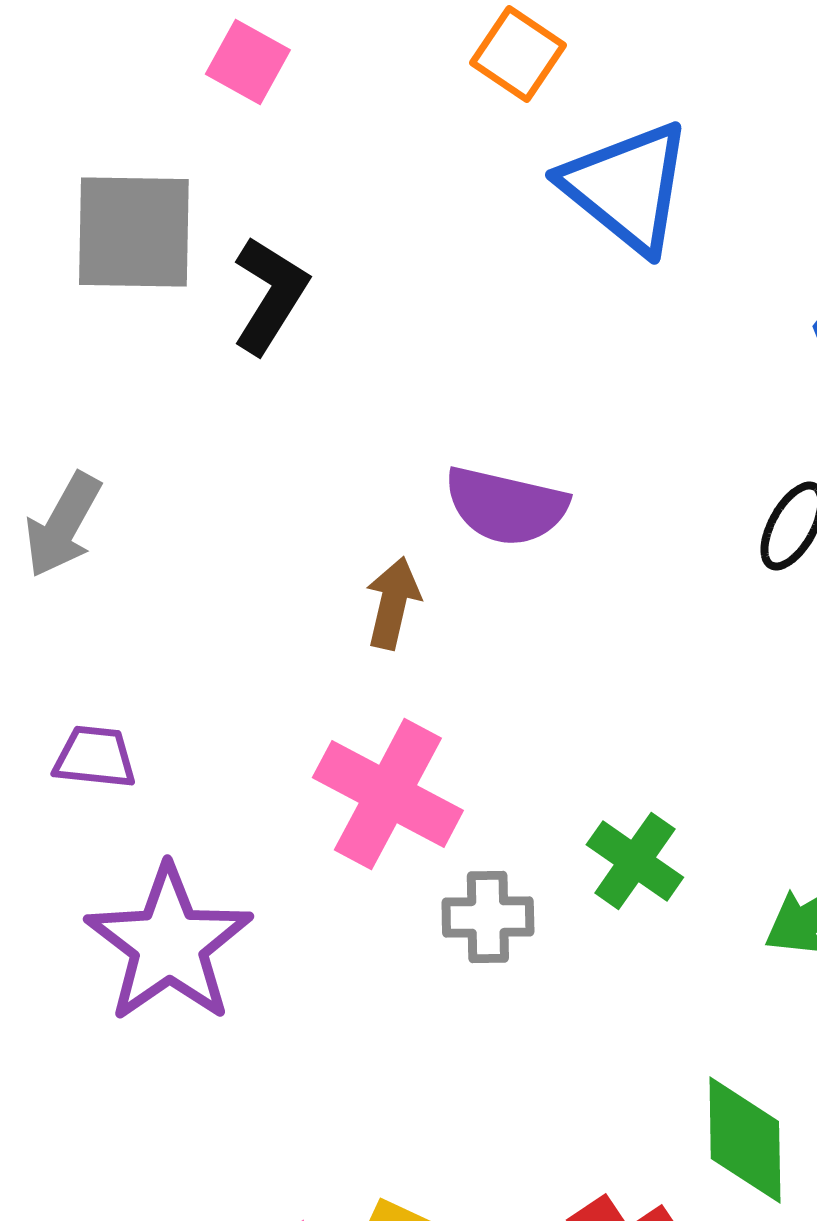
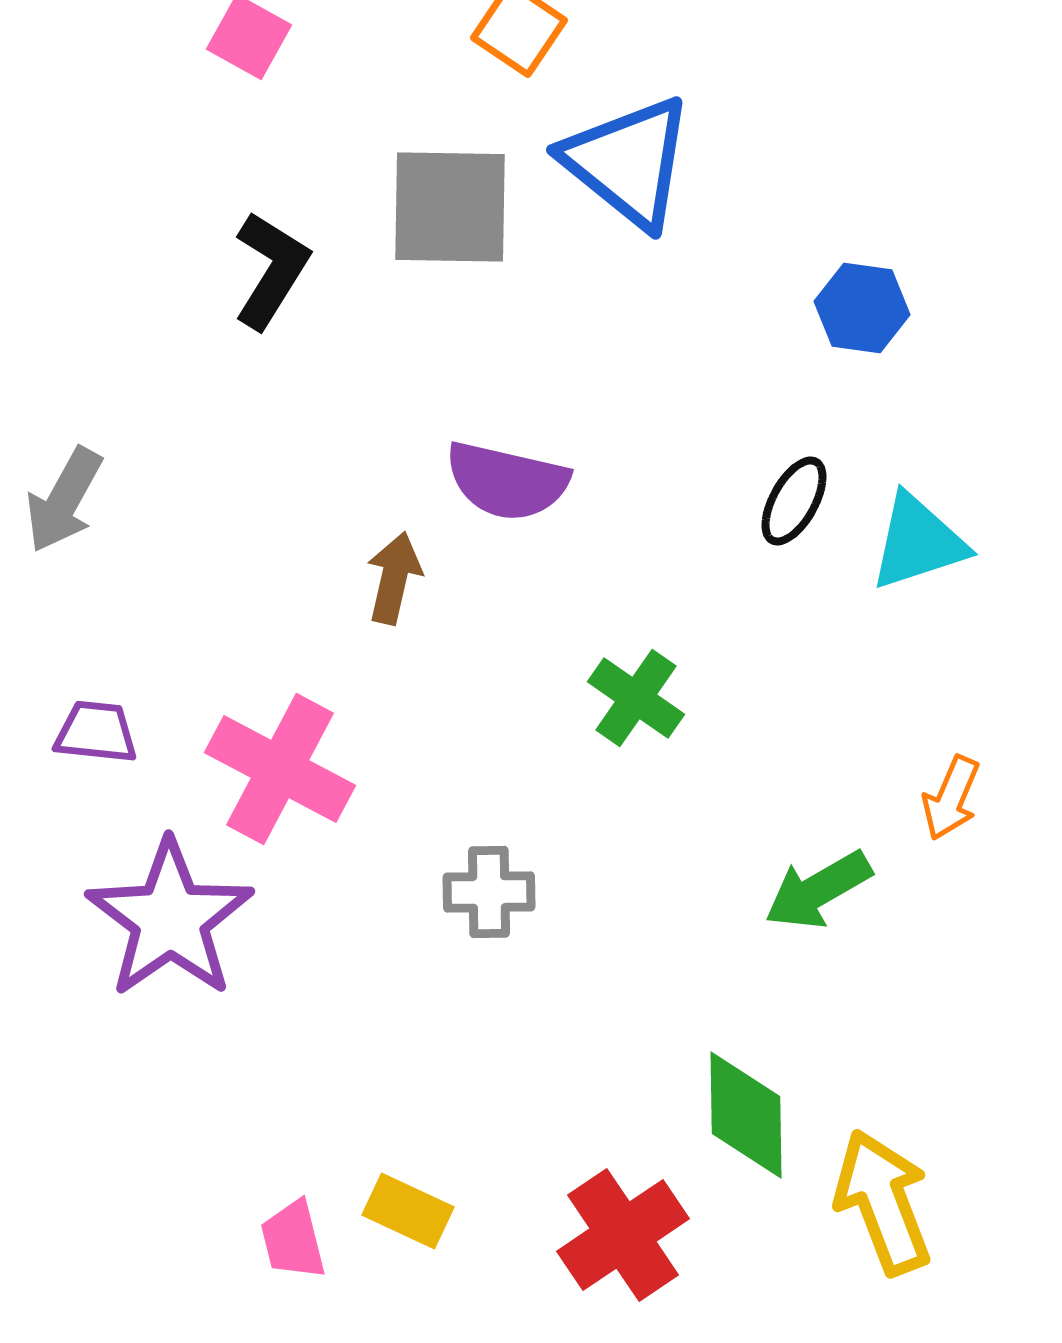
gray square: (134, 232) -> (450, 207), moved
pink cross: (388, 794) -> (280, 769), moved
green cross: (635, 861) -> (636, 698), moved

